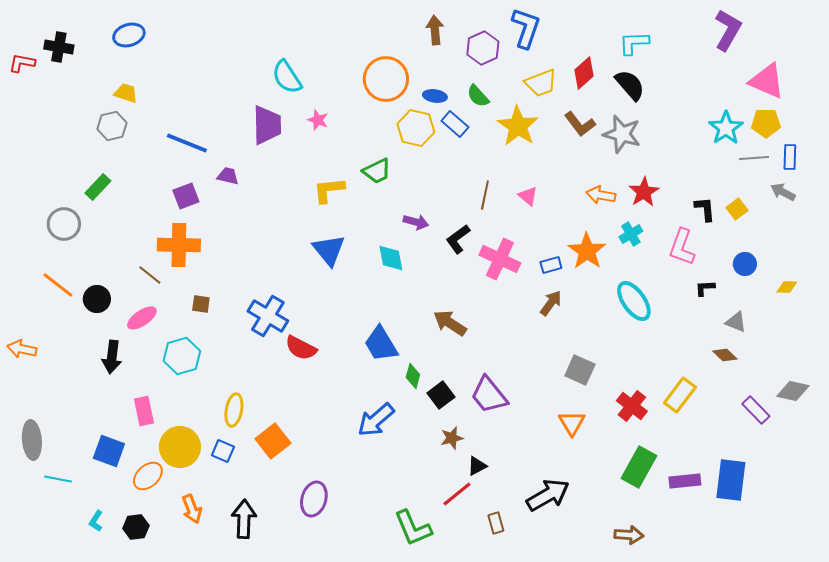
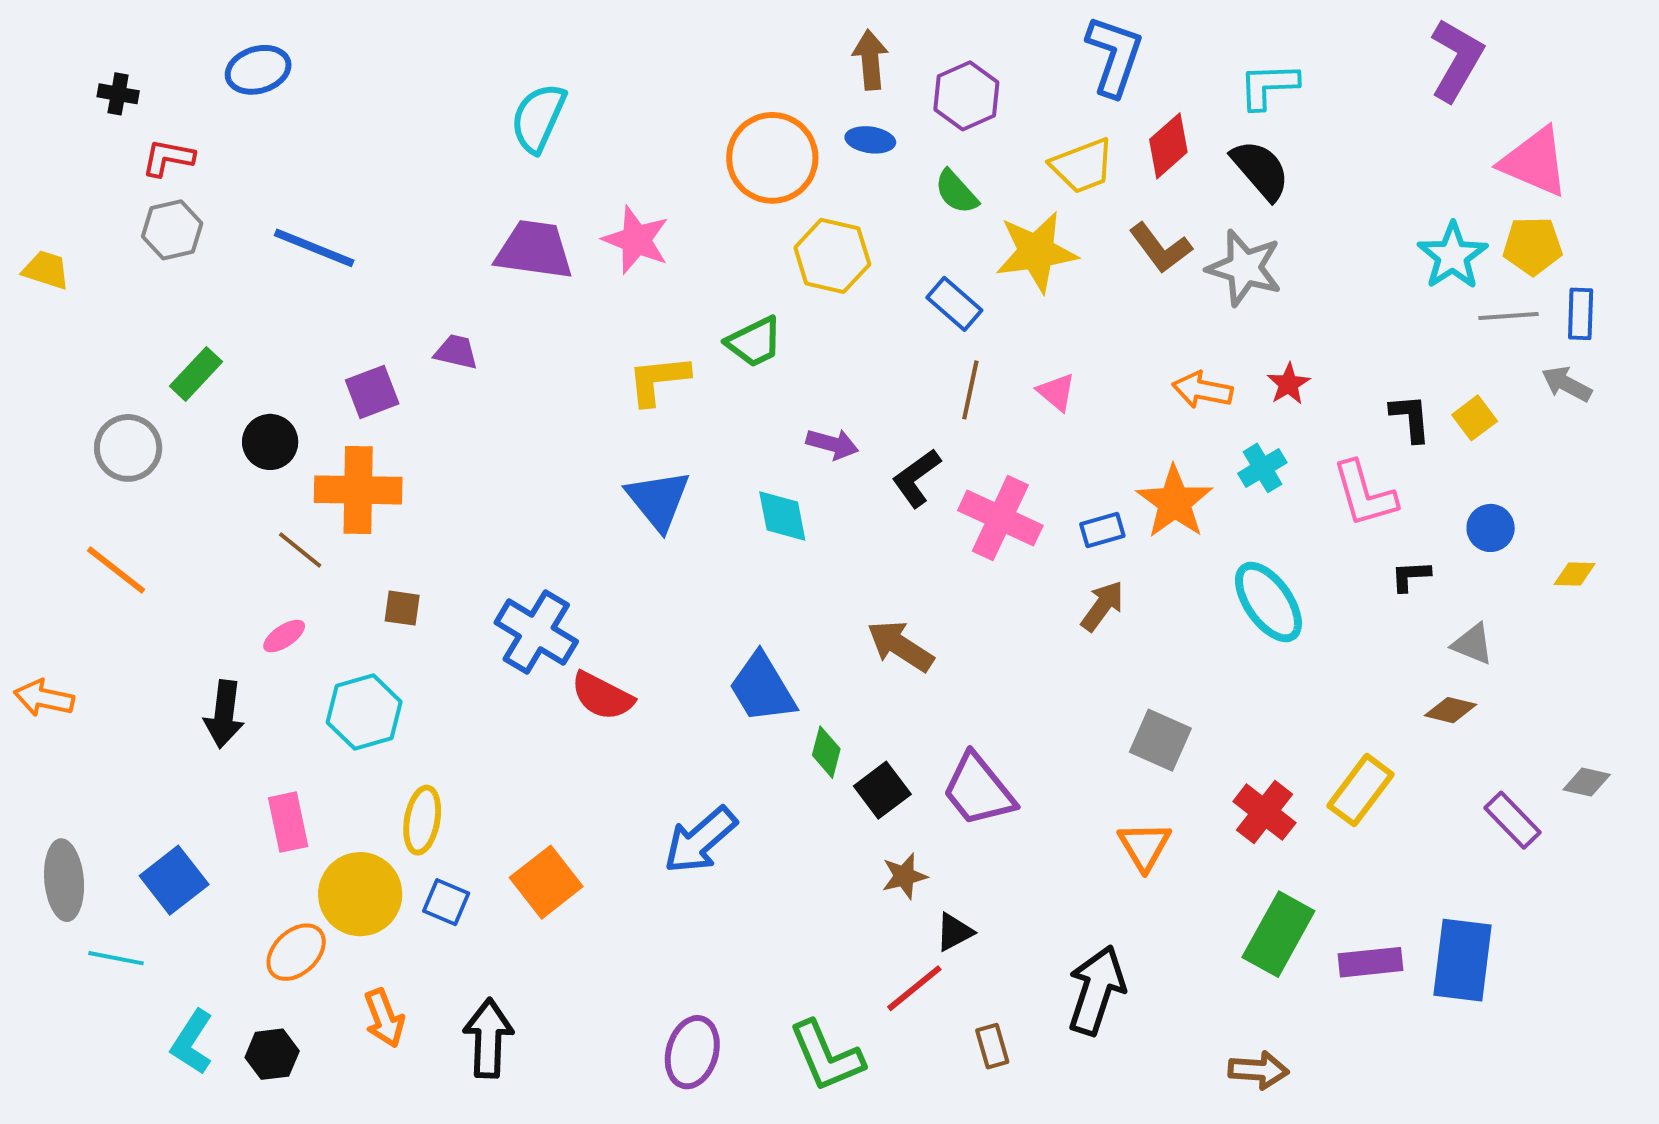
blue L-shape: (526, 28) -> (1114, 56), moved
black cross: (59, 47) -> (118, 94), size x0.7
red L-shape: (22, 63) -> (168, 158), moved
cyan semicircle: (287, 77) -> (538, 118), moved, turned 57
yellow trapezoid: (126, 93) -> (46, 270), moved
blue ellipse: (435, 96) -> (870, 140), moved
pink star: (318, 120) -> (636, 240), size x1.6
blue rectangle: (455, 124) -> (954, 304), moved
purple trapezoid: (267, 125) -> (534, 250), turned -81
gray hexagon: (112, 126) -> (172, 230), moved
yellow star: (518, 126) -> (1036, 252), turned 30
blue line: (187, 143) -> (314, 248), moved
red star: (644, 192) -> (1288, 384), size x0.7
pink L-shape: (682, 247) -> (1364, 494), turned -36
black circle: (97, 299) -> (270, 442), moved
pink ellipse: (142, 318) -> (284, 636), size x0.7
brown diamond: (725, 355) -> (1451, 710), turned -30
gray diamond: (793, 391) -> (1587, 782), size x0.7
yellow ellipse: (234, 410) -> (422, 820), moved
blue arrow: (376, 420) -> (700, 840), moved
blue square: (109, 451) -> (174, 880), moved, turned 32
black arrow: (548, 495) -> (1096, 990), turned -42
purple ellipse: (314, 499) -> (692, 1052), moved
cyan L-shape: (96, 521) -> (192, 1042), size x1.5

